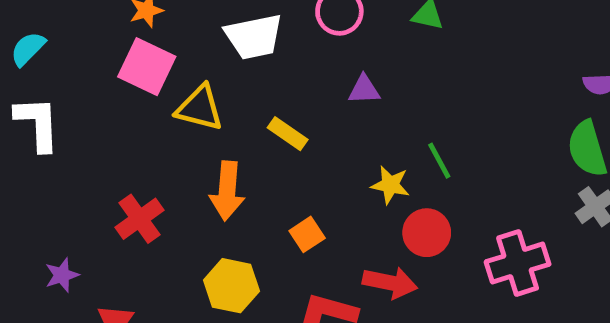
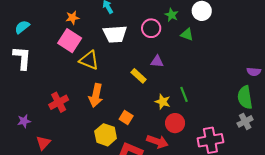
yellow rectangle: (288, 134) -> (139, 76), moved
orange square: (307, 234) -> (126, 117), turned -32
yellow hexagon: (231, 286) -> (106, 135), moved

